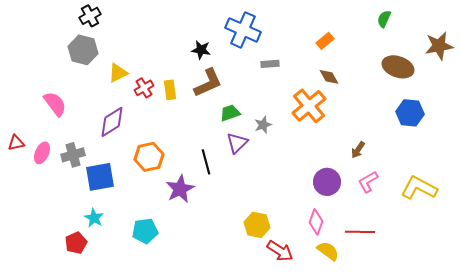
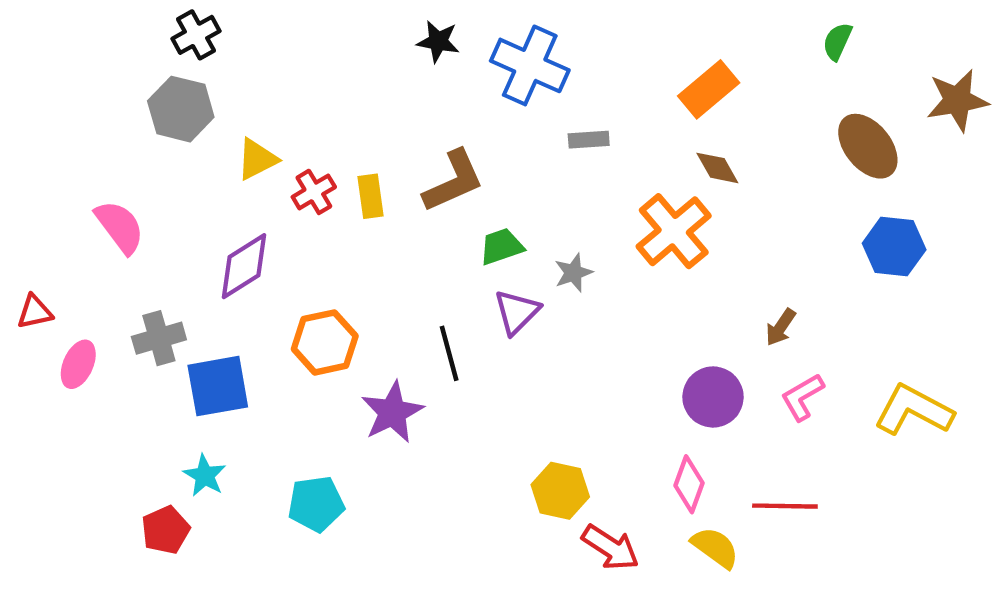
orange rectangle: (325, 41) -> (709, 89), size x1.5
black star: (201, 50) -> (438, 41), moved
brown ellipse: (398, 67) -> (868, 146), turned 32
pink ellipse: (42, 153) -> (78, 364), moved

